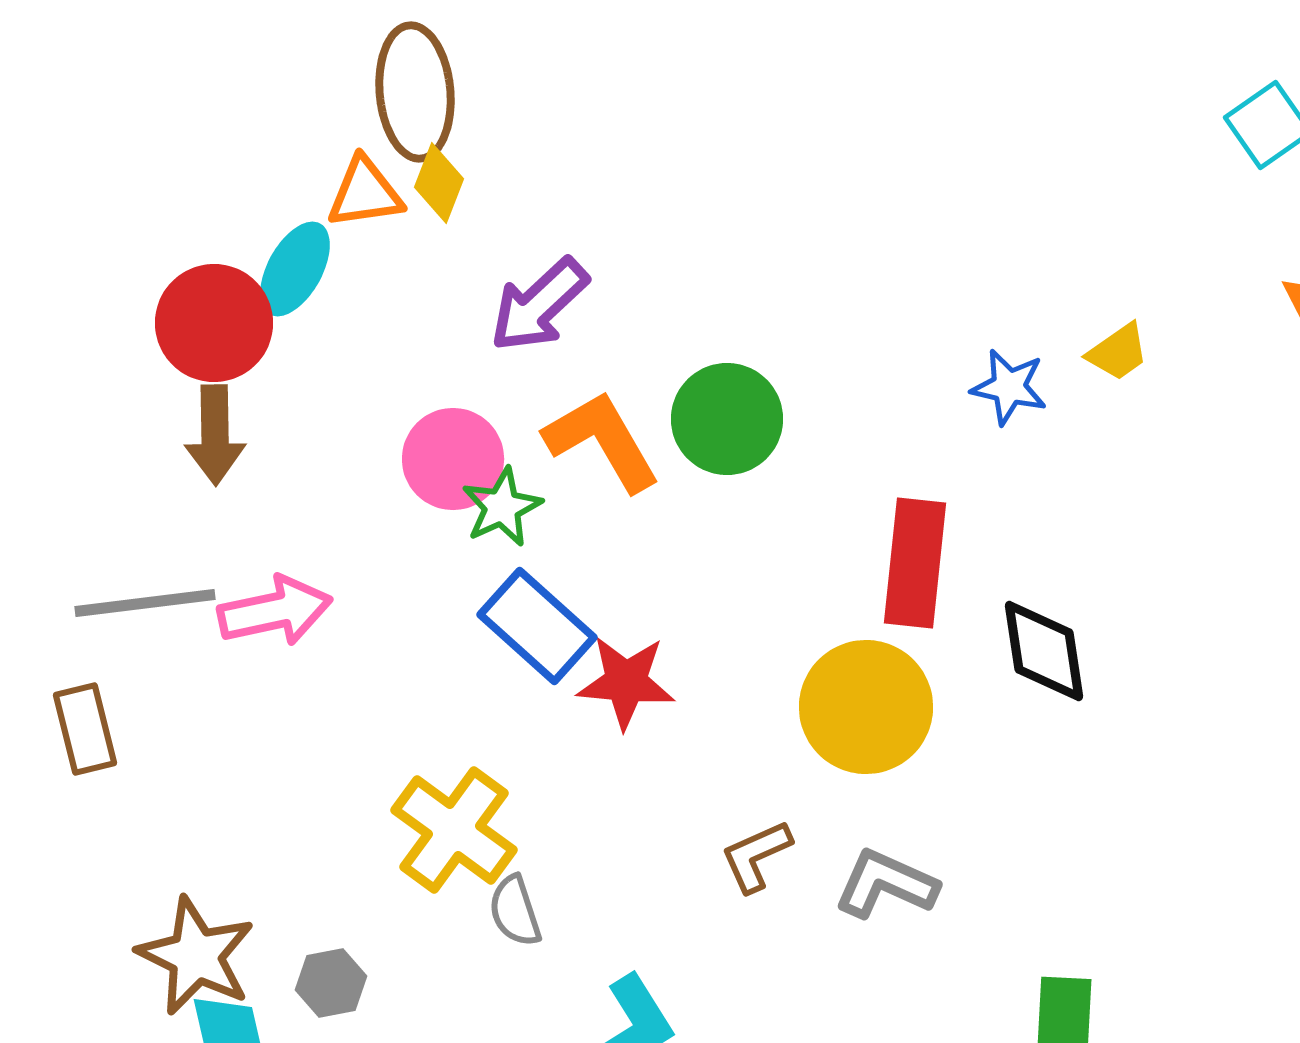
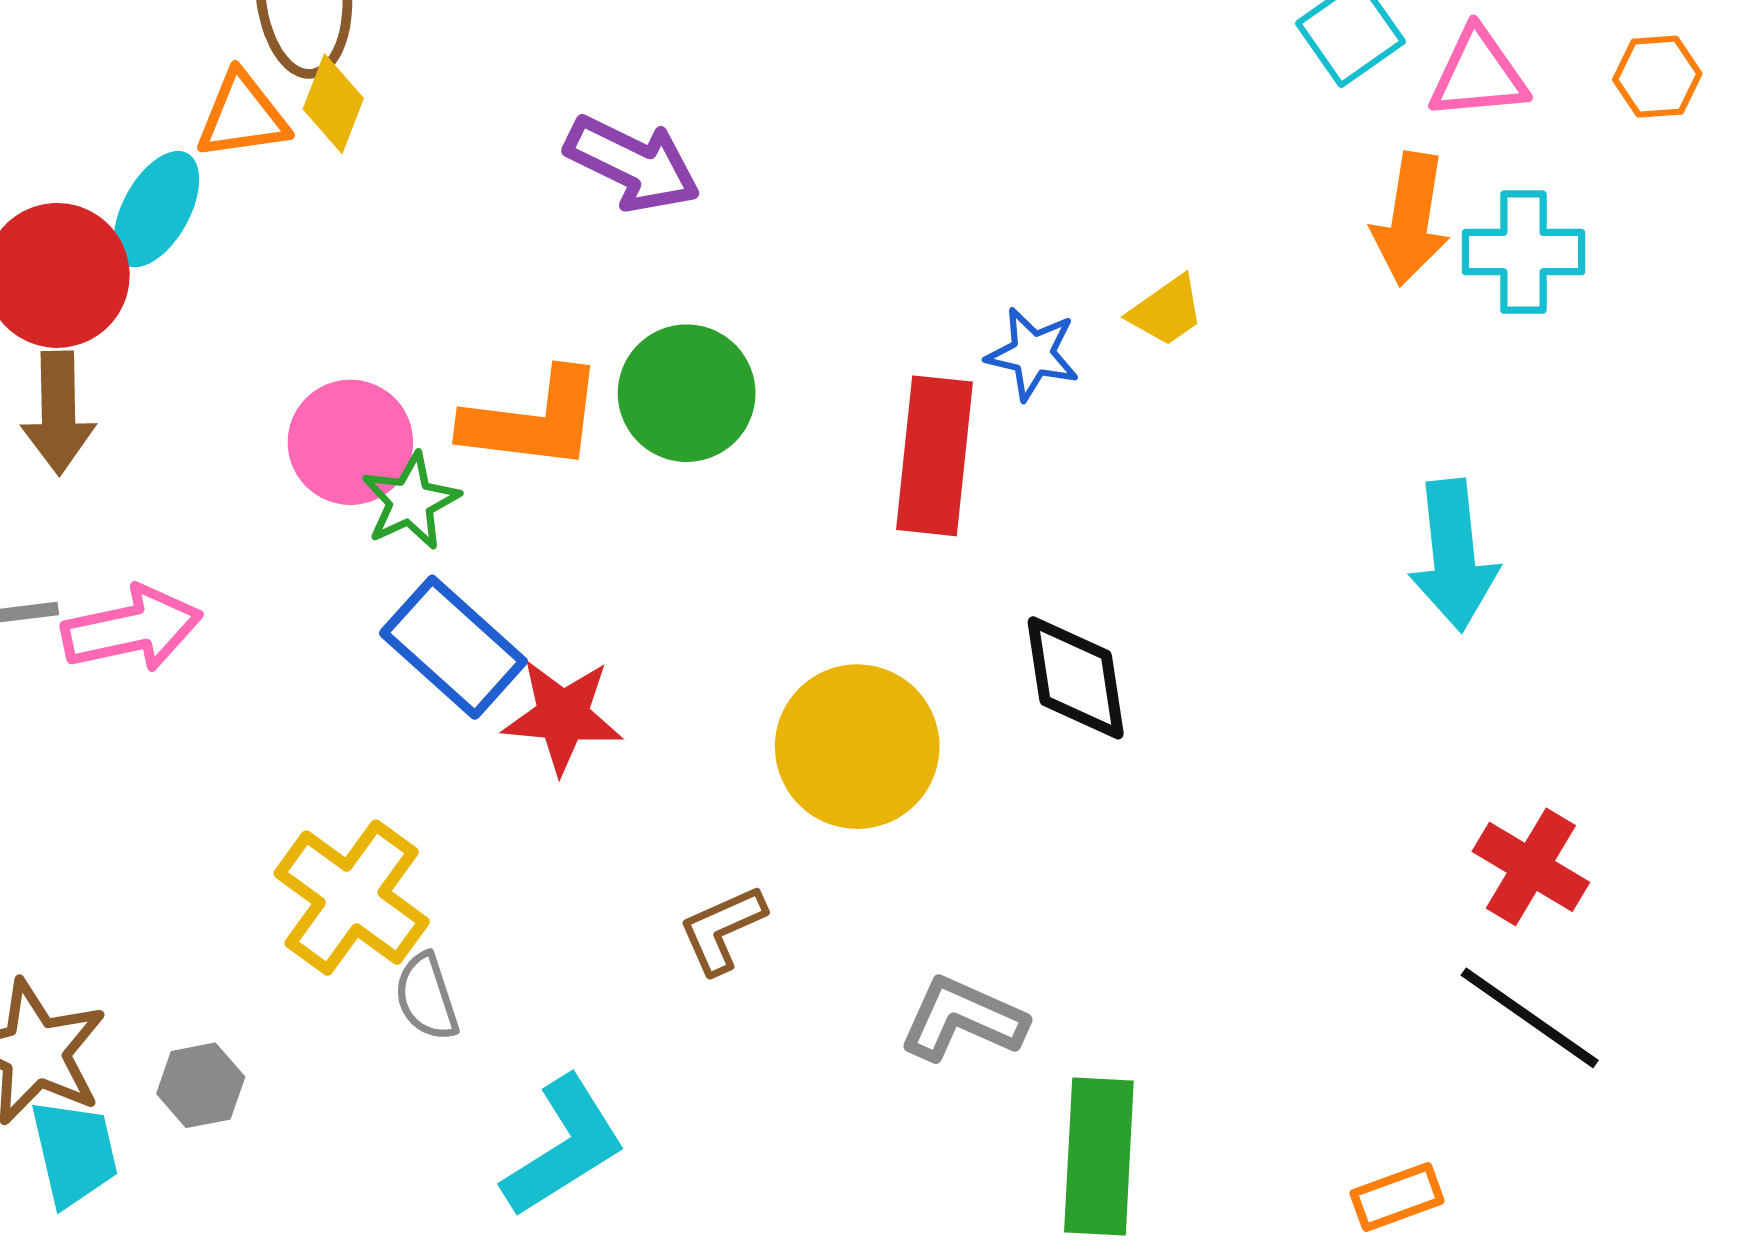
purple arrow: (539, 305) -> (633, 164), moved, turned -111
orange L-shape: (602, 441) -> (533, 420), turned 127
red rectangle: (915, 563) -> (934, 456), moved
gray L-shape: (886, 884) -> (963, 1019), moved

